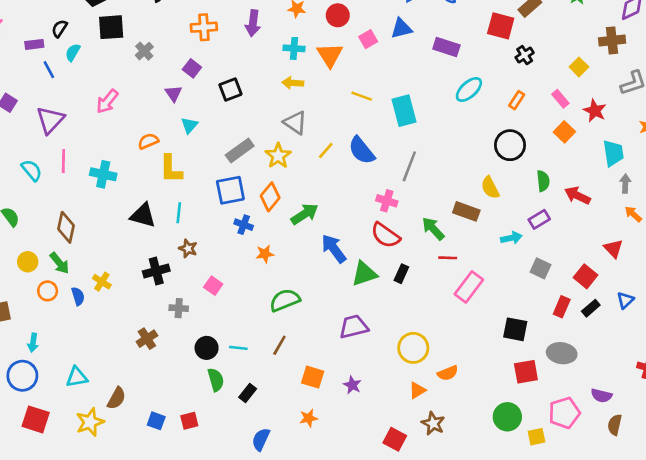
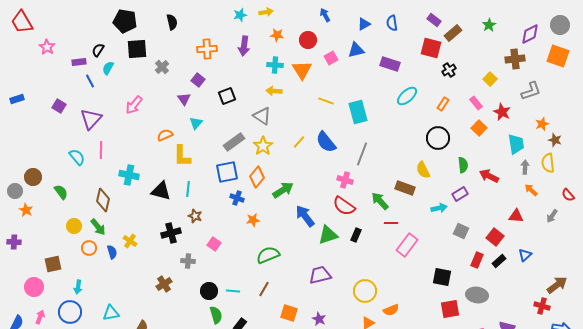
gray triangle: (295, 123) -> (262, 116), moved
cyan cross: (103, 174) -> (129, 175), moved
red triangle: (613, 249) -> (516, 216), turned -42

